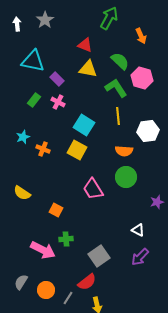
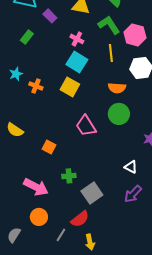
pink hexagon: (142, 78) -> (135, 35), moved
pink cross: (58, 102) -> (77, 39), moved
green cross: (66, 239) -> (69, 176), moved
gray semicircle: (21, 282) -> (14, 235), moved
orange circle: (46, 290) -> (39, 217), moved

